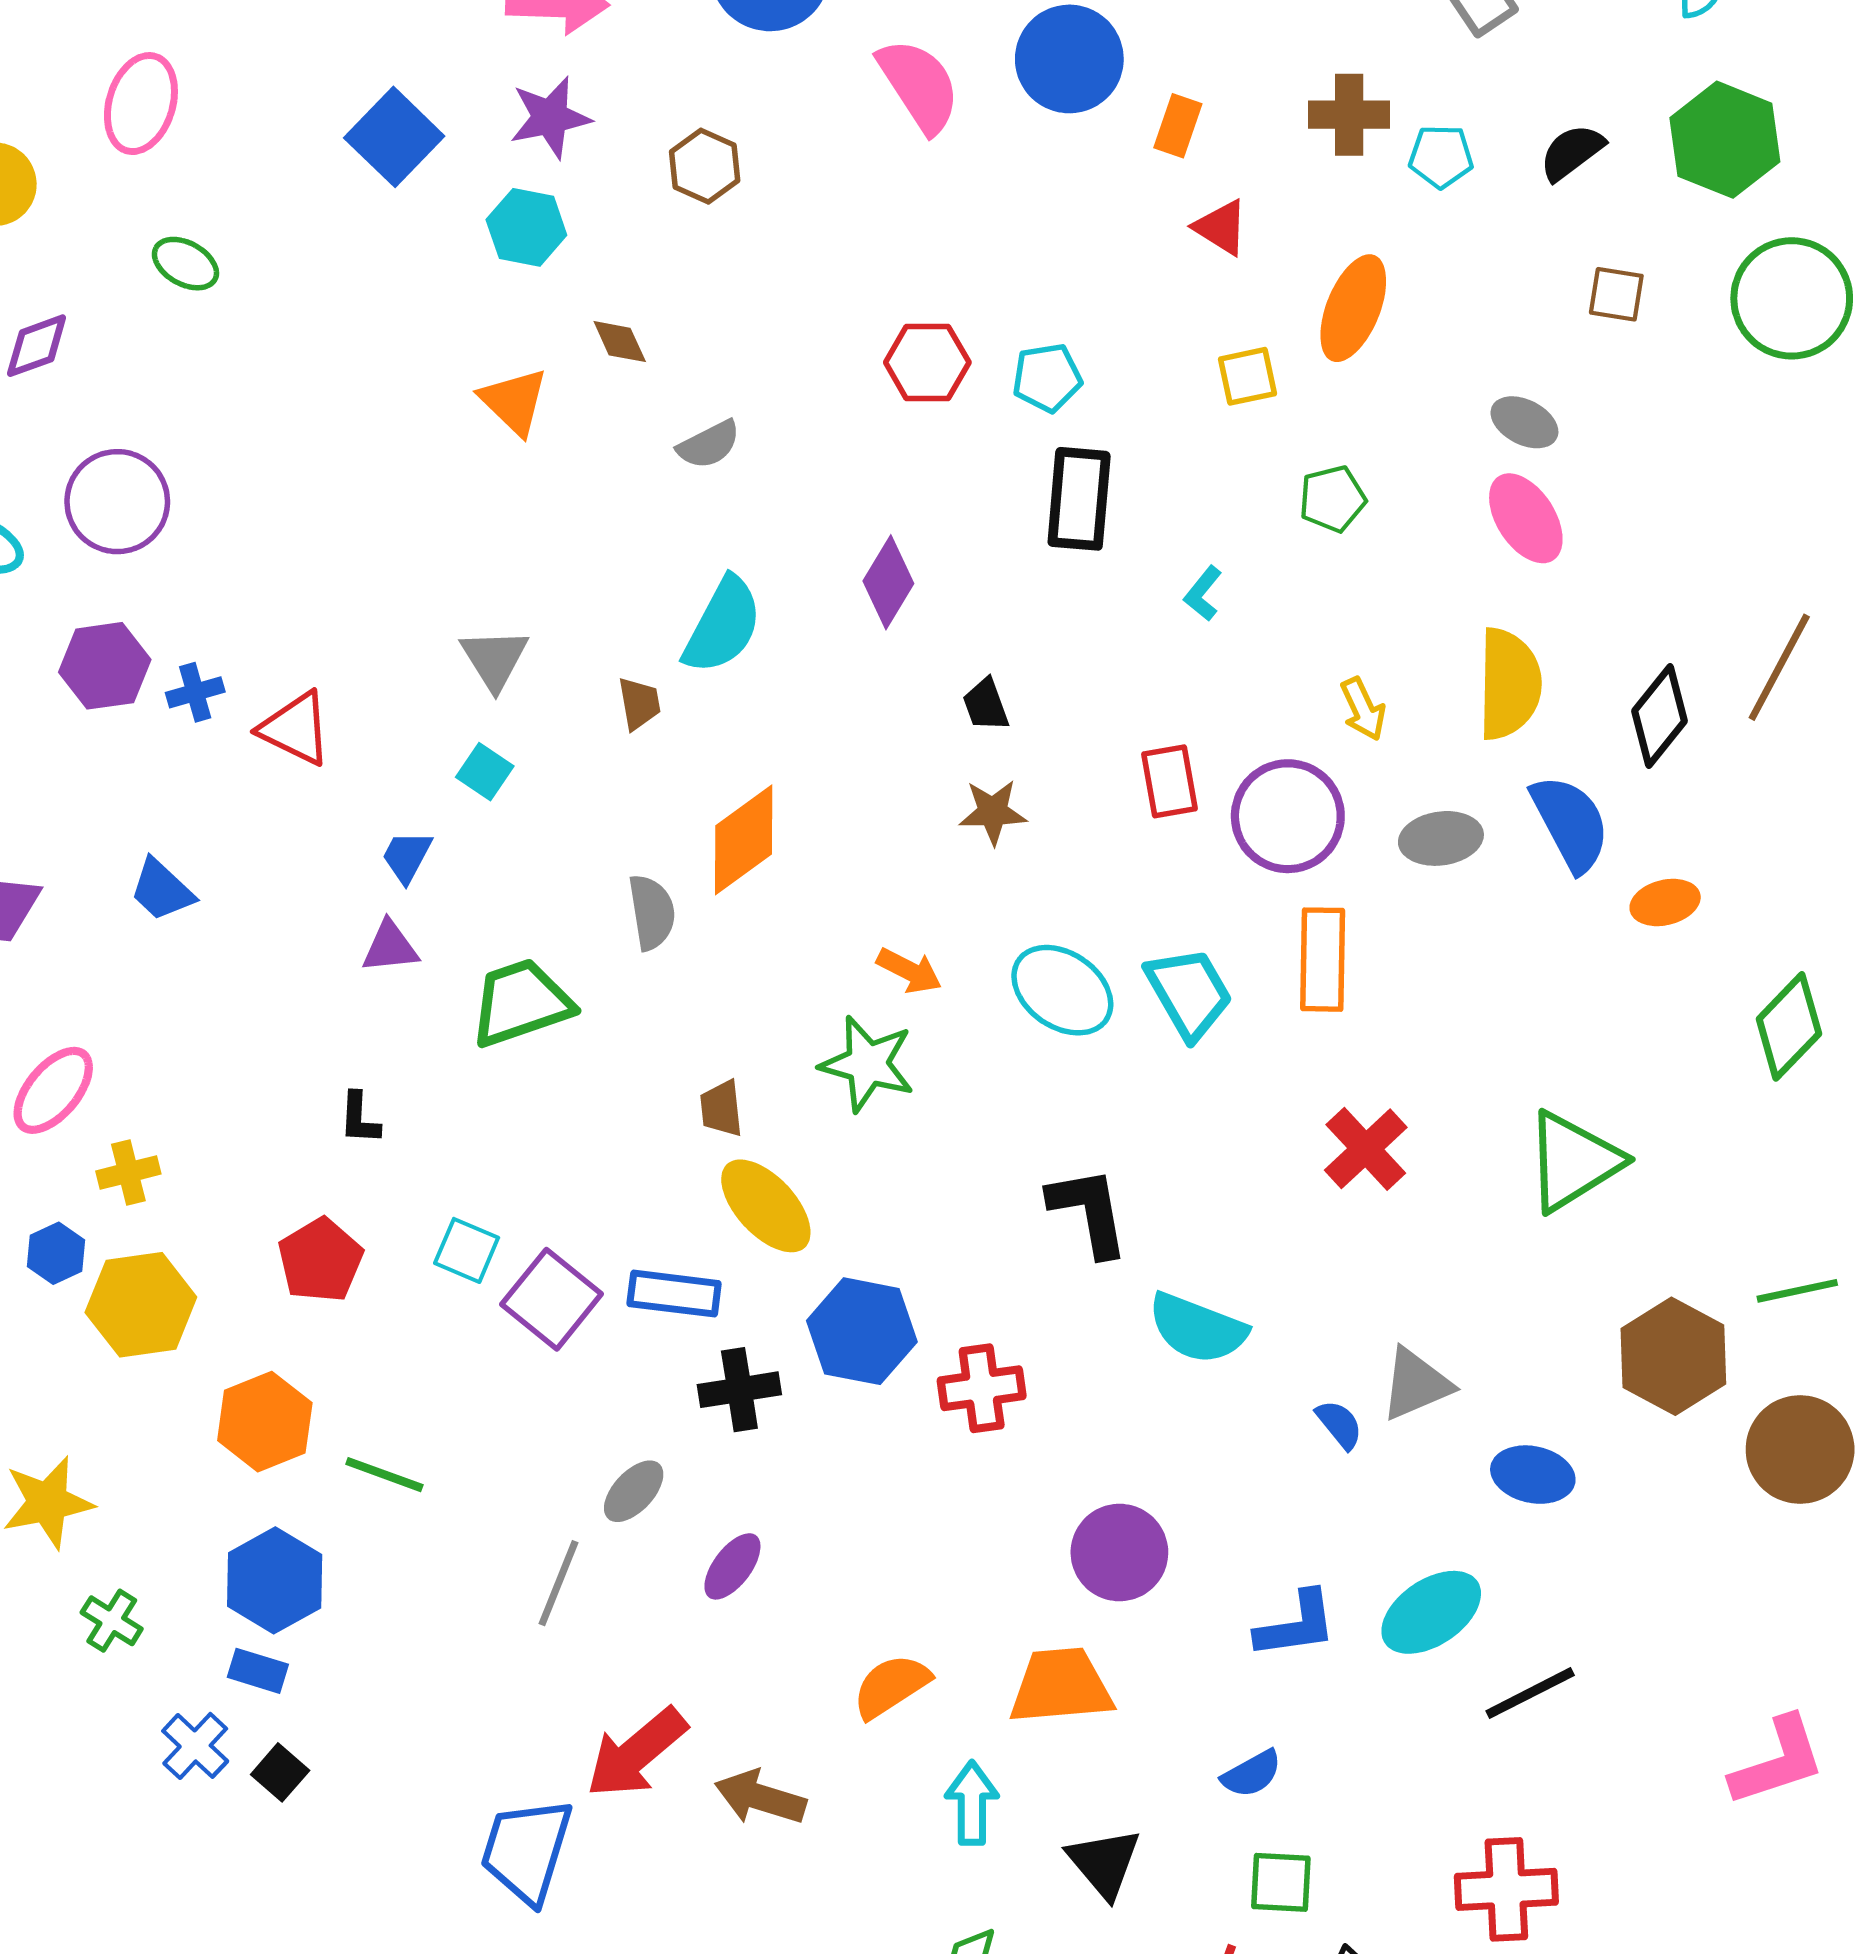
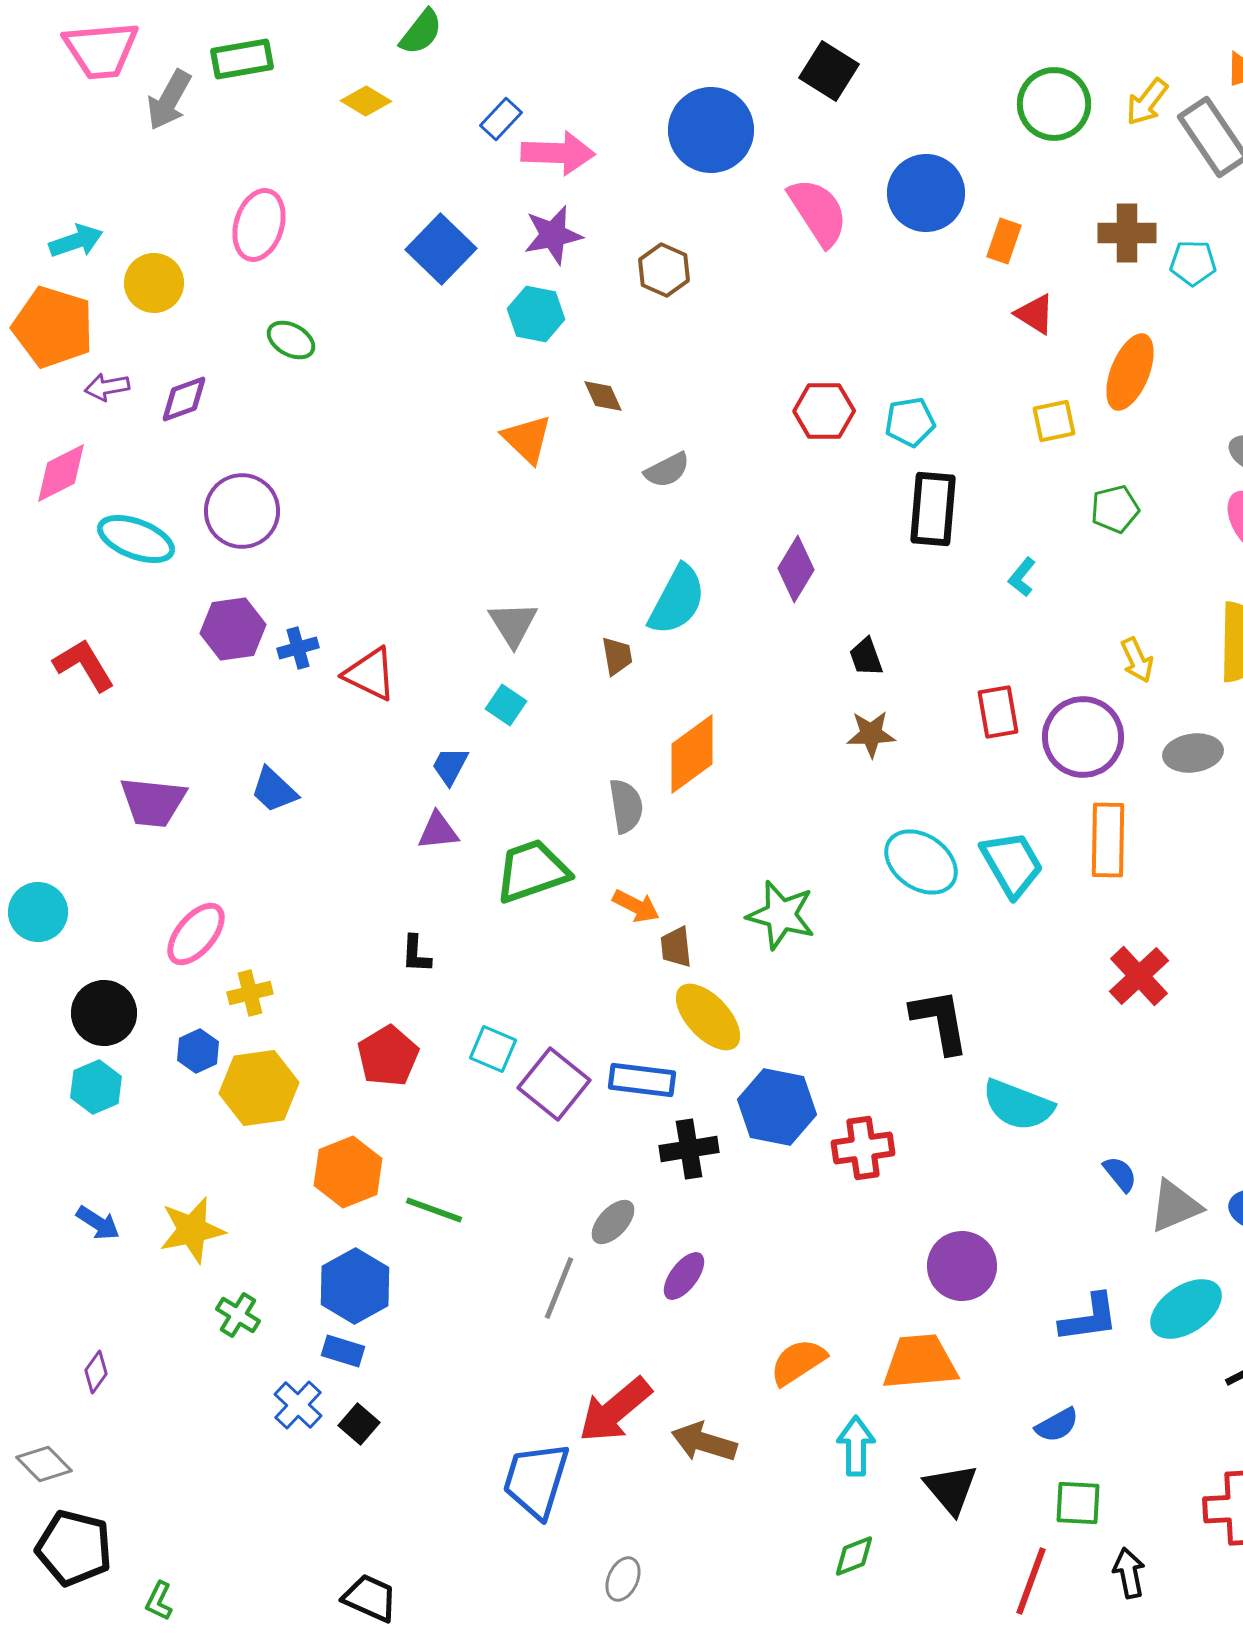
orange arrow: (909, 971) -> (636, 906), moved
gray triangle: (1416, 1384) -> (1175, 1206), moved

